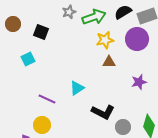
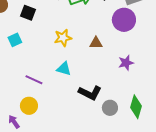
yellow star: (105, 40) -> (63, 38), moved
cyan triangle: (77, 88) -> (64, 69), turned 49

